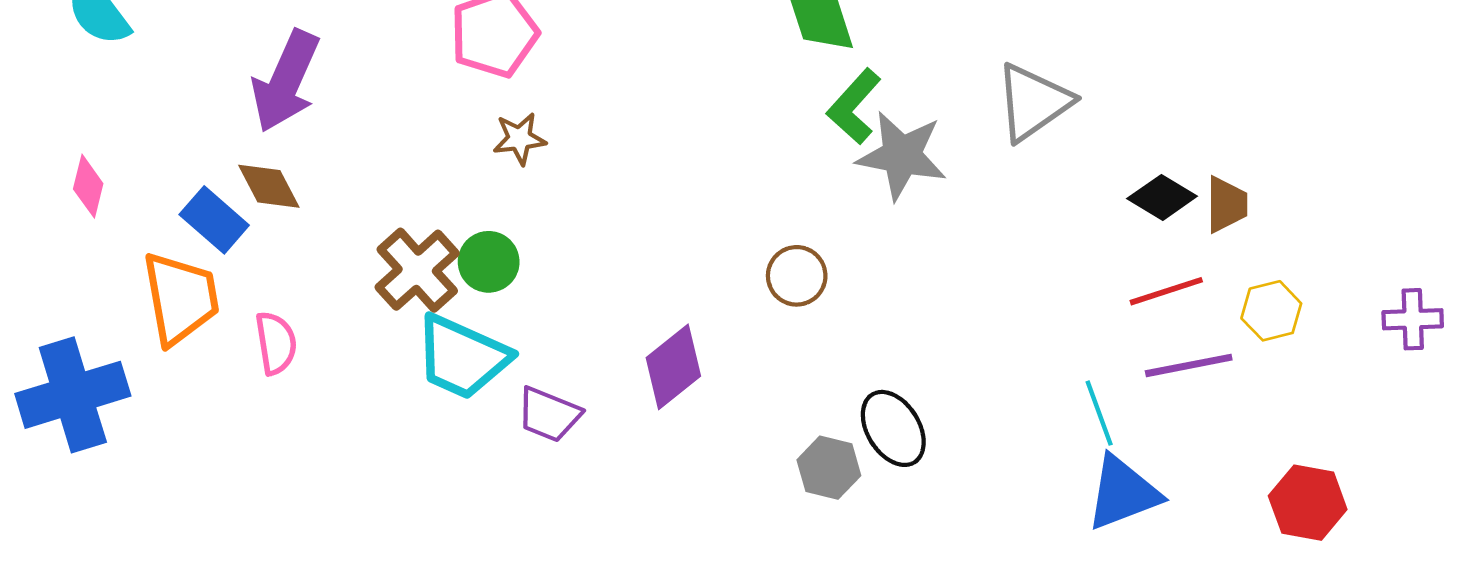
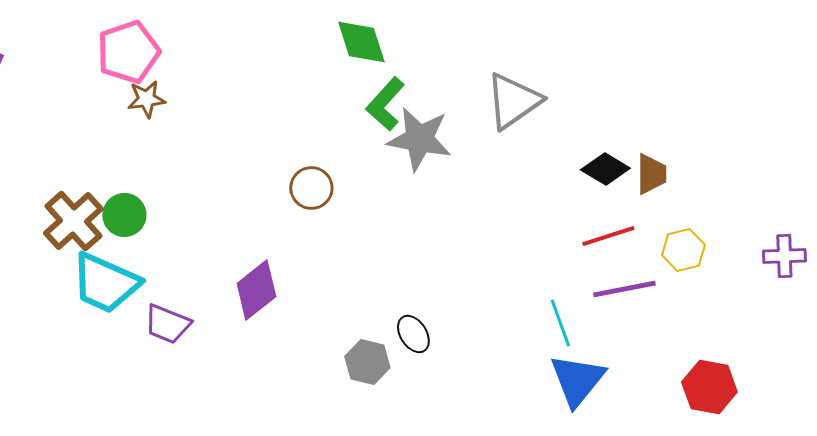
brown star: (519, 139) -> (146, 99), moved
brown circle: (797, 276) -> (311, 188), moved
black ellipse: (893, 428) -> (413, 334), size x0.7
blue triangle: (1123, 493) -> (577, 380), turned -30

